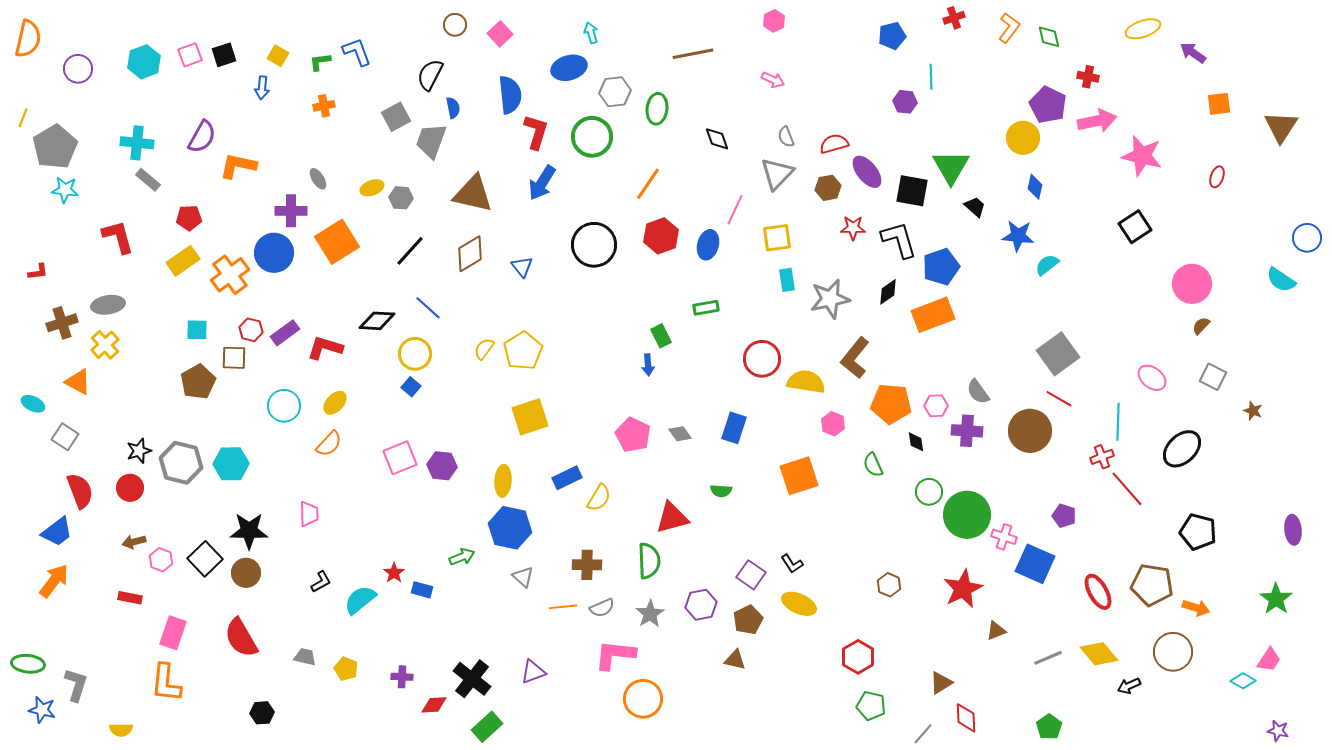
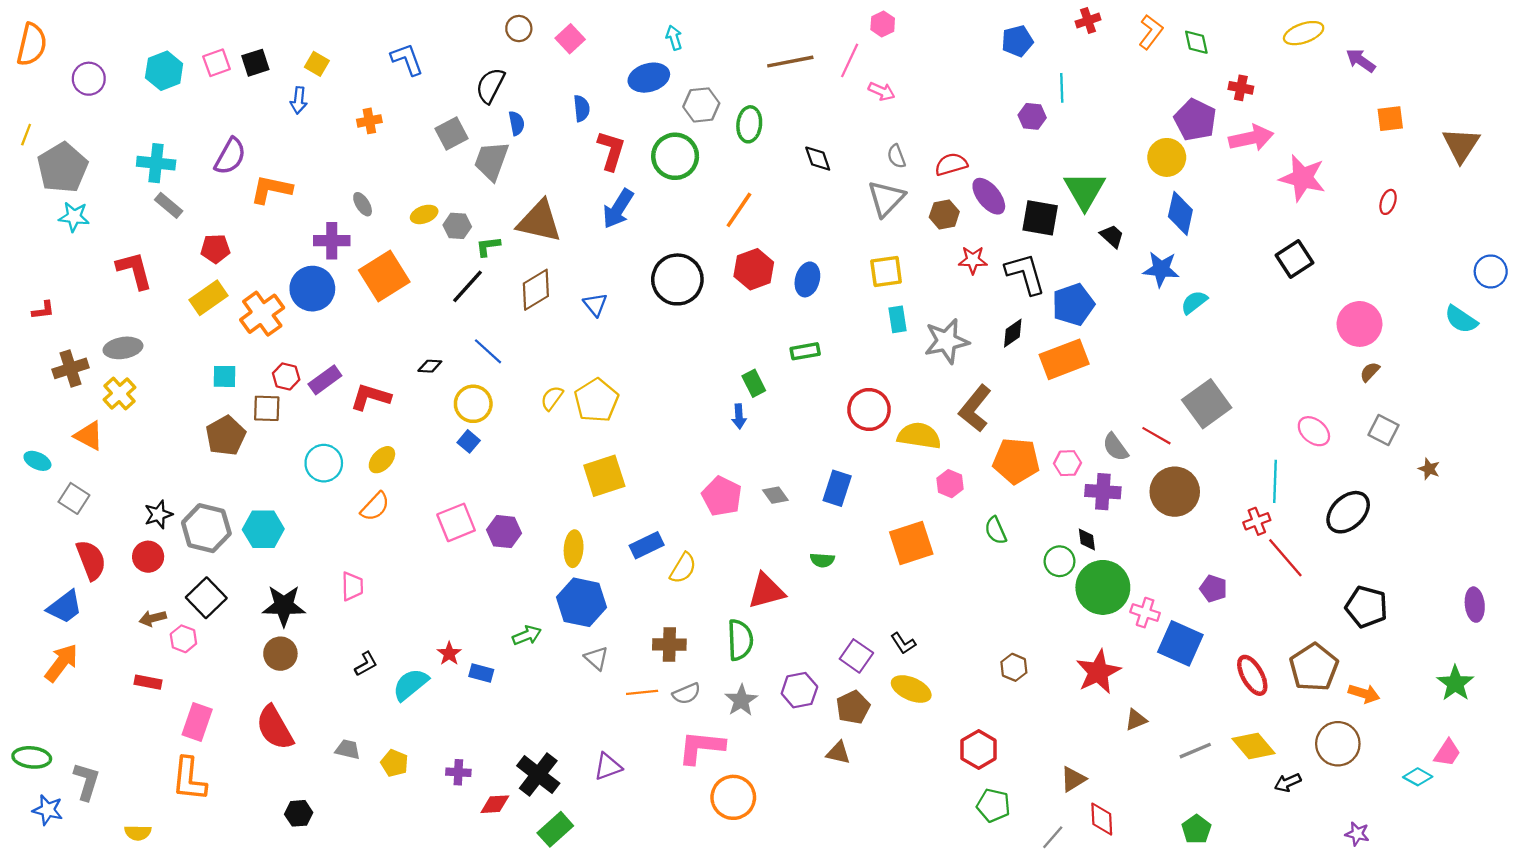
green L-shape: (320, 62) -> (488, 246), moved
blue semicircle: (510, 95) -> (582, 108), size x0.6
blue diamond: (1035, 187) -> (1180, 213), size x1.5
pink line: (735, 210) -> (850, 60), moved
black diamond: (377, 321) -> (430, 366), size x0.6
red line: (1059, 399) -> (1156, 436), moved
black diamond: (916, 442) -> (1087, 540), moved
black square: (205, 559) -> (206, 598), moved
brown pentagon: (1152, 585) -> (1314, 667), turned 30
purple star: (1278, 731) -> (1357, 834), moved

